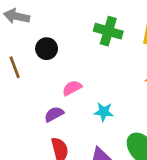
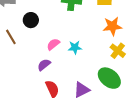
cyan star: (104, 112) -> (75, 47), moved

